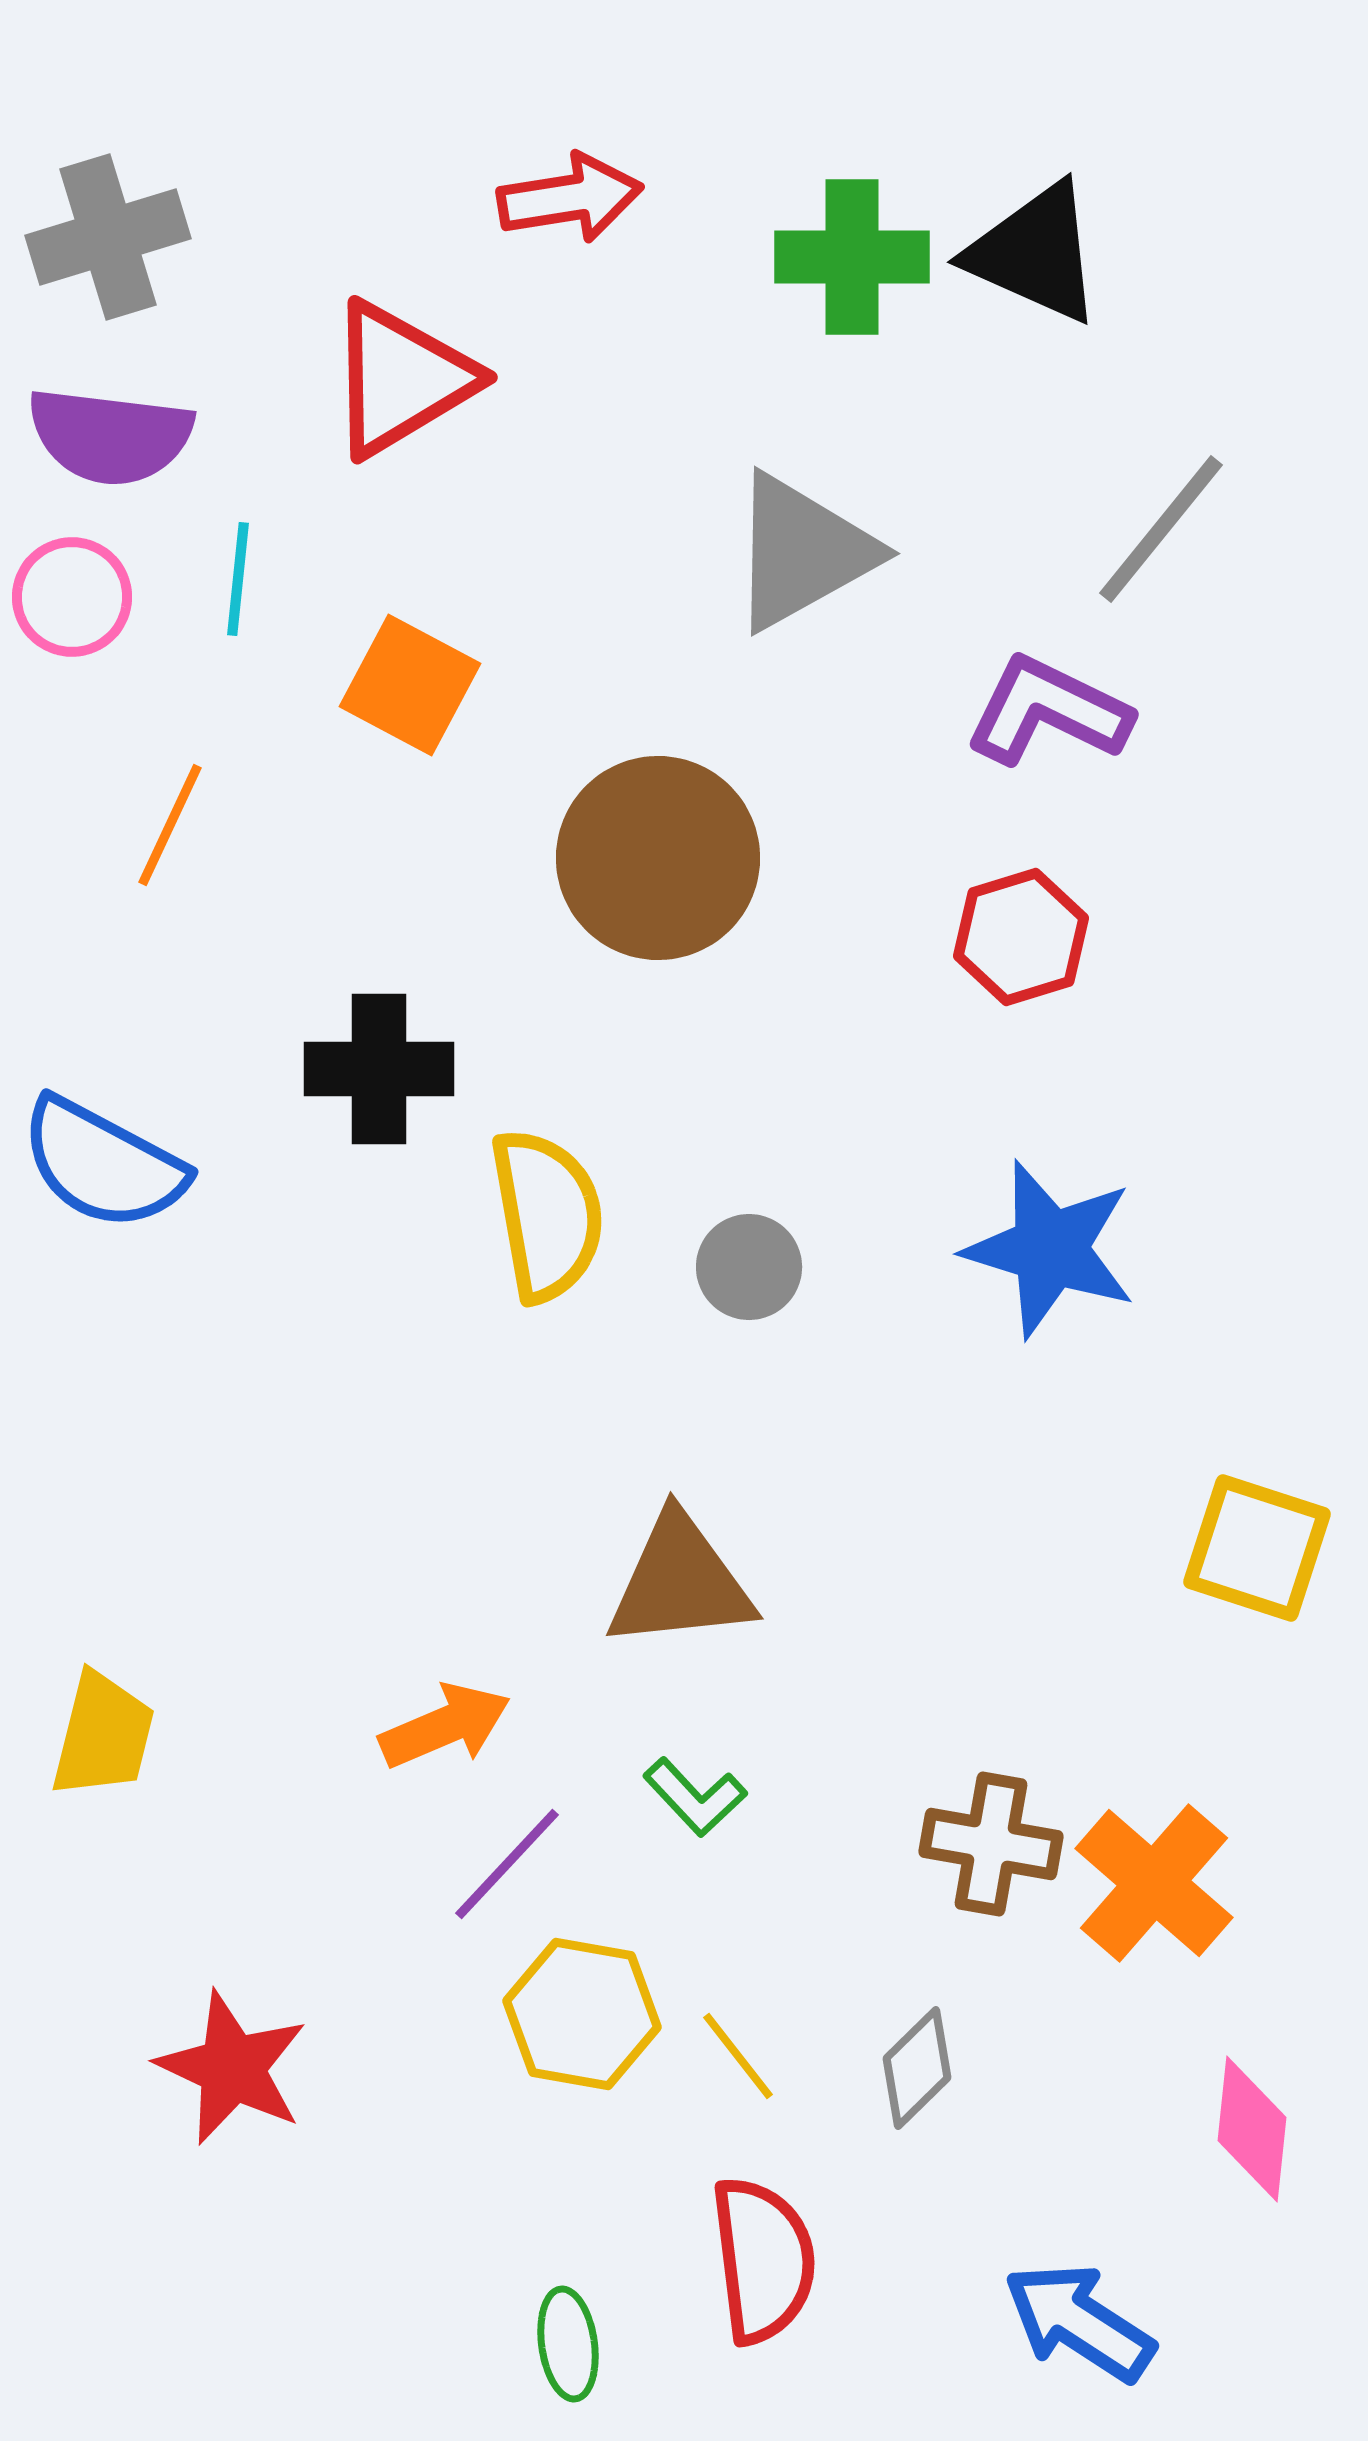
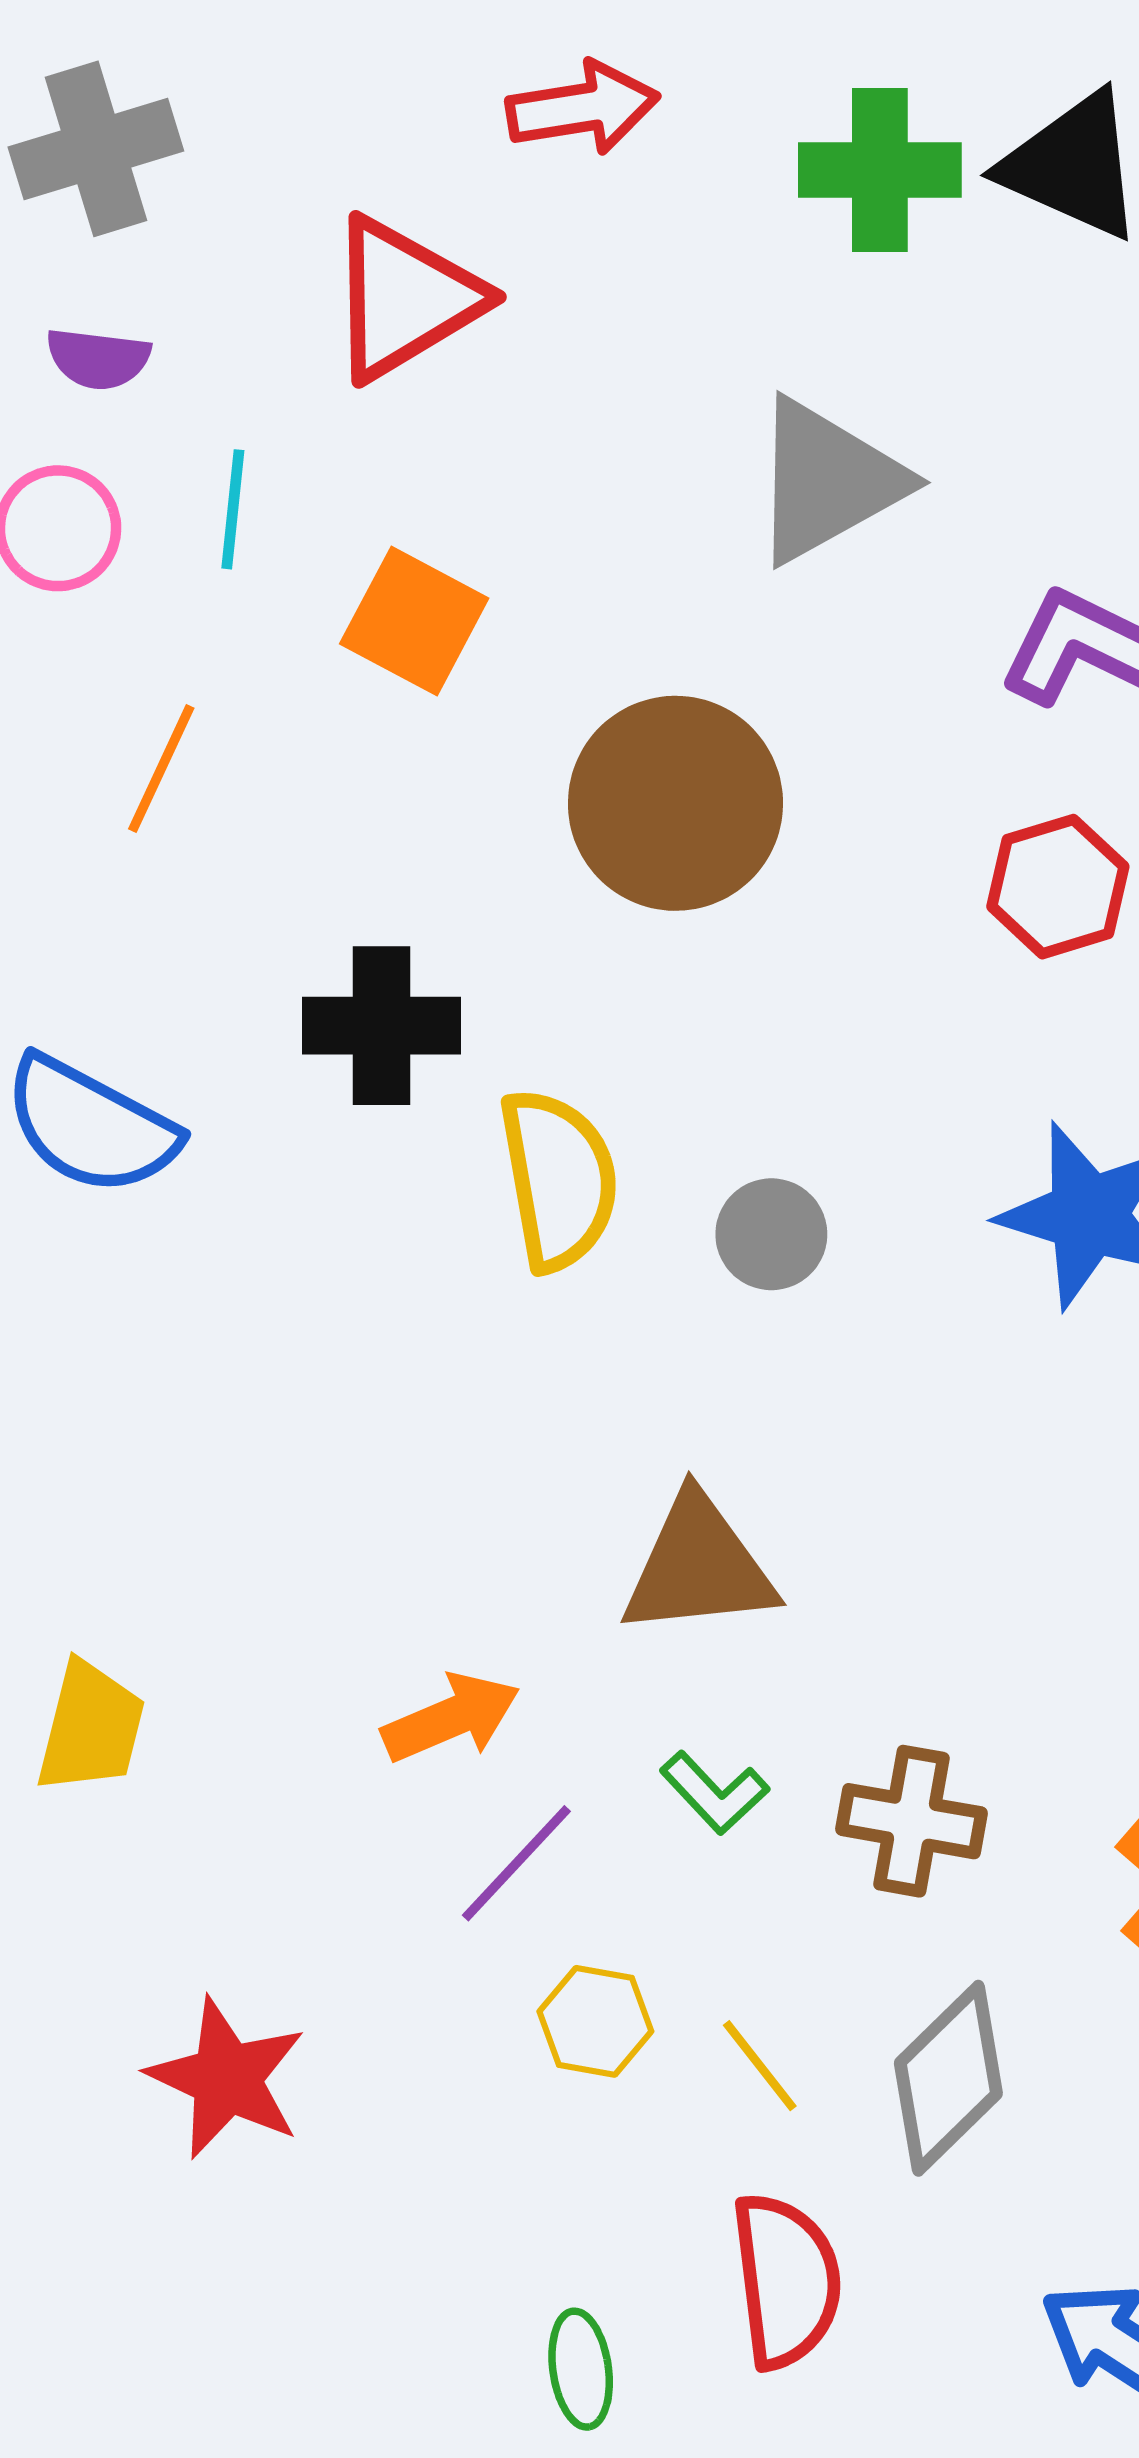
purple semicircle: (110, 436) -> (98, 359), size x0.6
brown cross: (991, 1844) -> (912, 1821), moved
yellow hexagon: (582, 2014) -> (595, 2021), size x0.7
gray diamond: (917, 2068) -> (948, 2078), size x1.5

